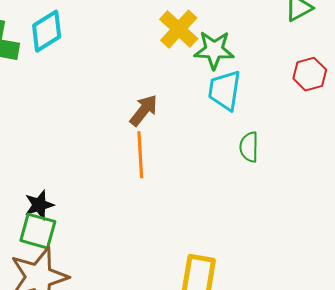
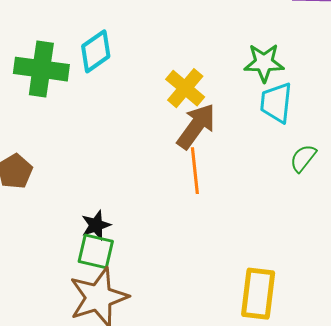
yellow cross: (179, 29) -> (185, 88), moved
brown arrow: (144, 110) -> (196, 126), size x1.4
green semicircle: (249, 147) -> (303, 158), turned 40

